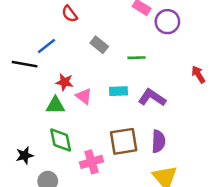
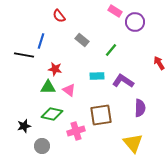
blue line: (46, 46) -> (41, 41), turned -35
green line: (137, 58) -> (111, 50), turned -48
pink triangle: (84, 96) -> (69, 90), moved
green diamond: (61, 140) -> (52, 114), turned -65
purple semicircle: (158, 141) -> (140, 108), moved

